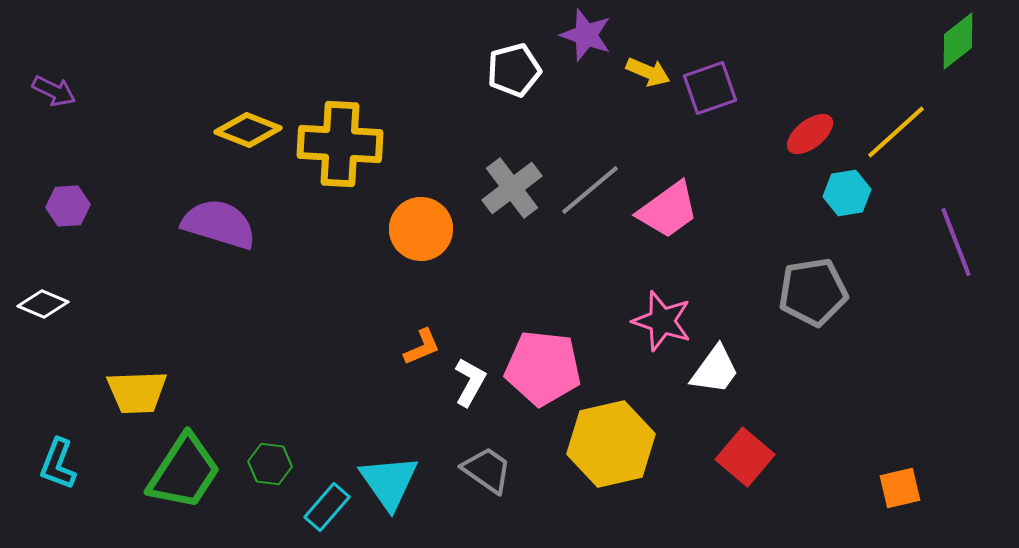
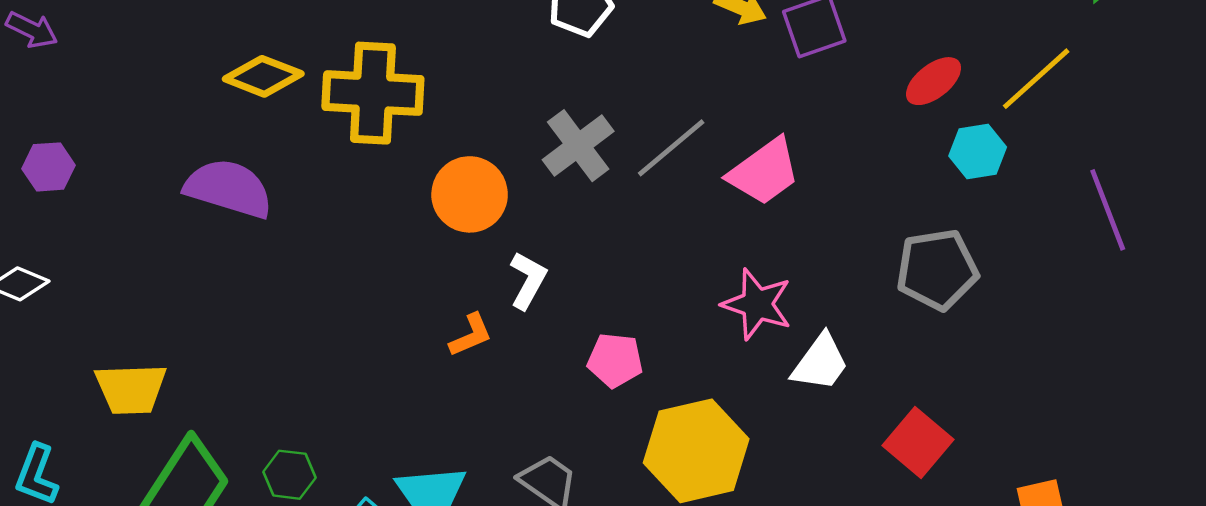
pink pentagon: (543, 368) -> (615, 360), size x0.6
white L-shape: (470, 382) -> (528, 280), moved
red square: (745, 457) -> (918, 442), moved

